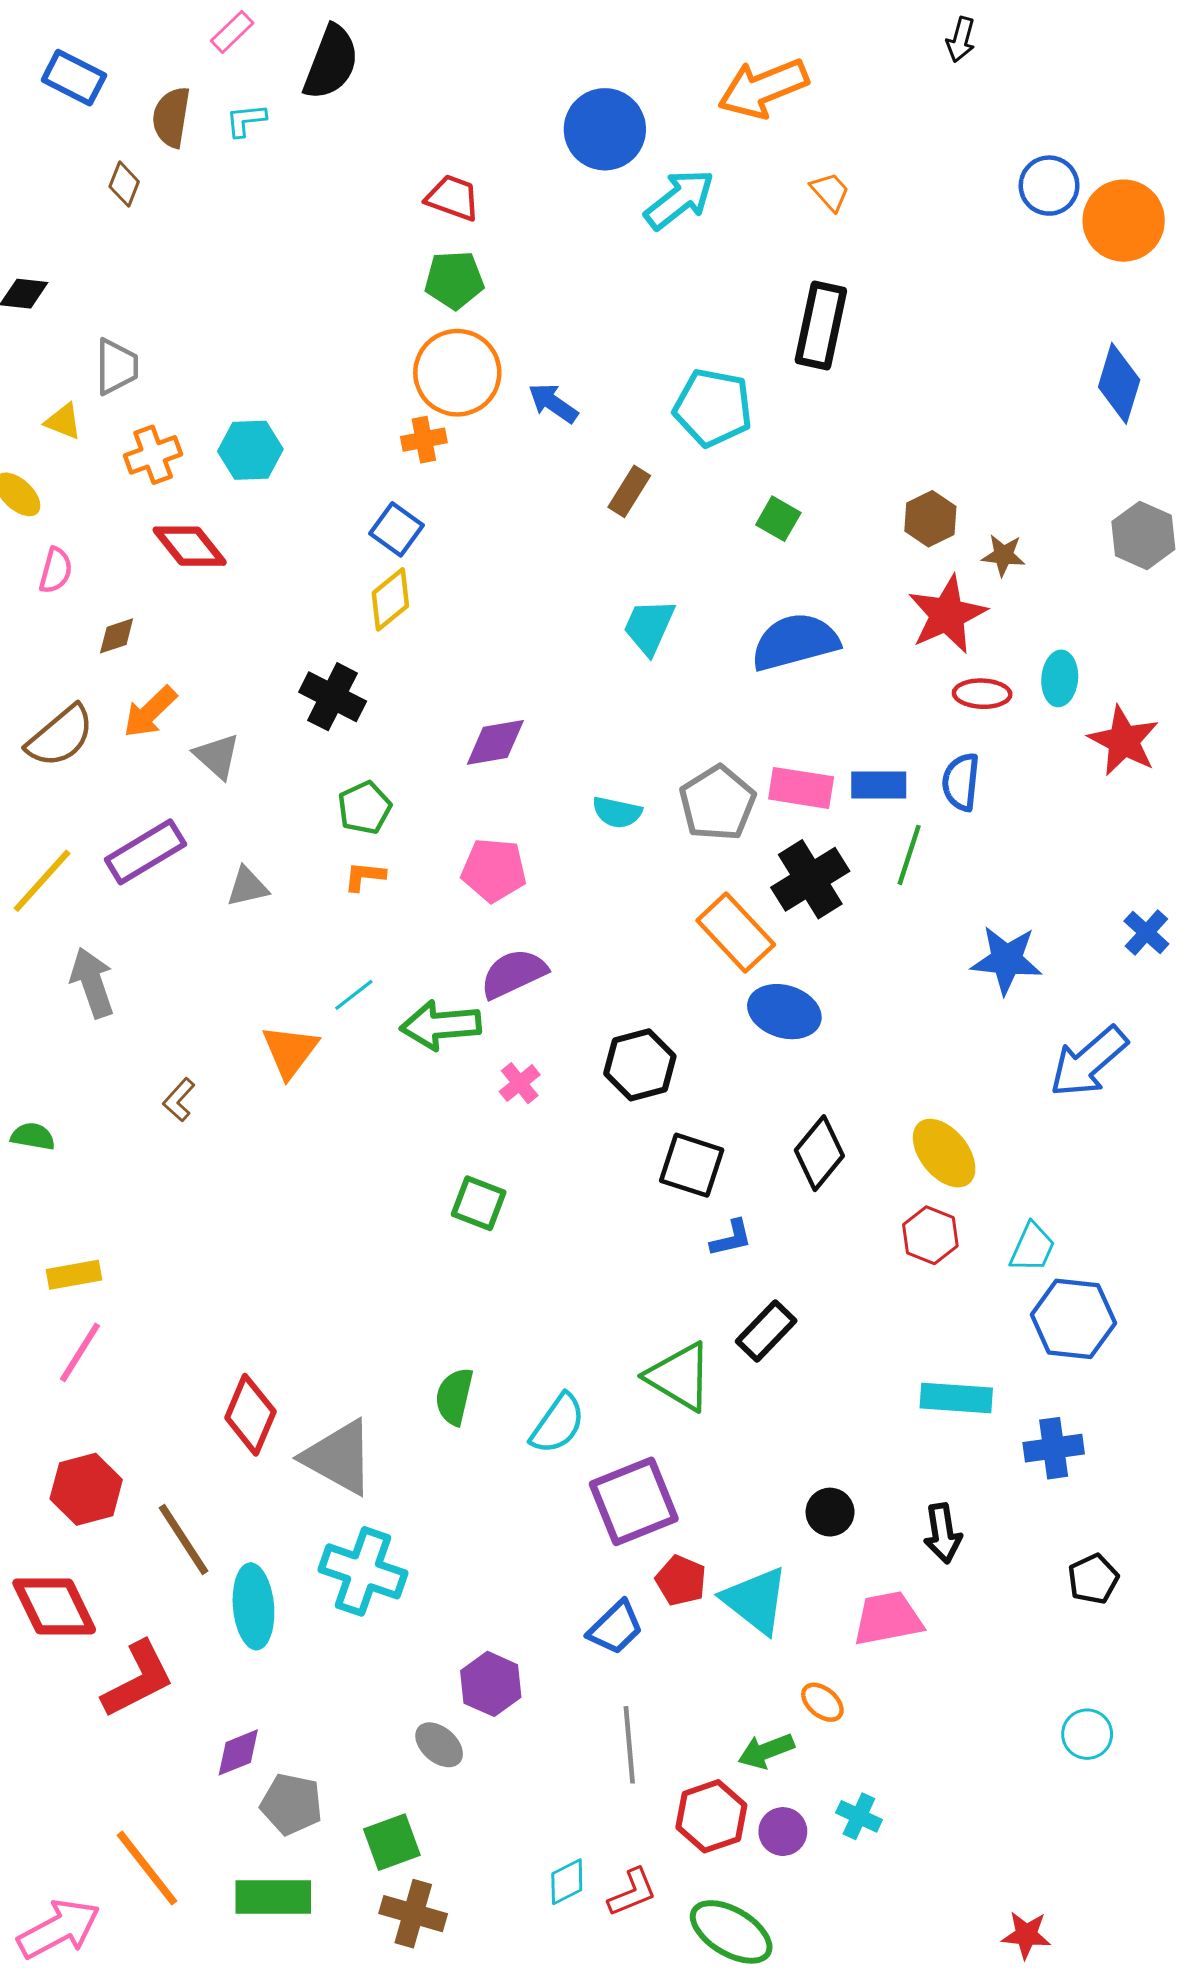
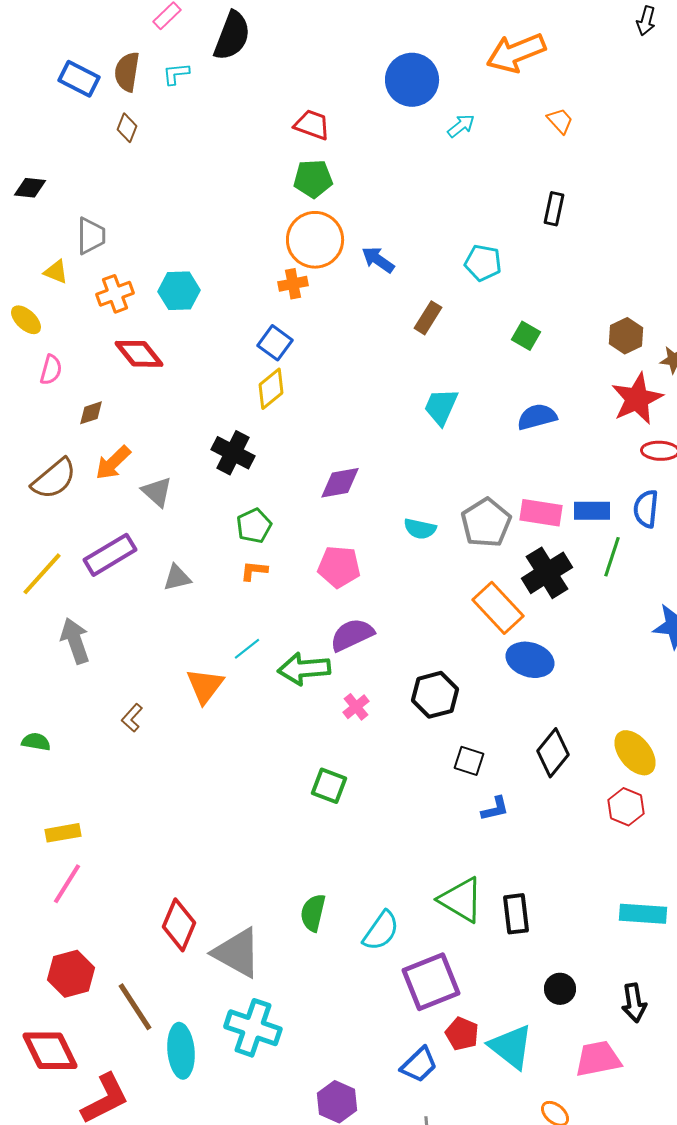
blue rectangle: (74, 78) -> (79, 79), moved
brown diamond: (124, 184) -> (127, 128), moved
cyan arrow: (679, 199) -> (461, 126), size x0.6
black rectangle: (821, 326) -> (554, 209), size x0.6
cyan pentagon: (713, 408) -> (483, 263), size x0.7
blue semicircle: (795, 642) -> (537, 417), size x0.7
black square: (692, 1165) -> (469, 761), size x0.7
black rectangle: (766, 1331) -> (516, 914), moved, turned -51

